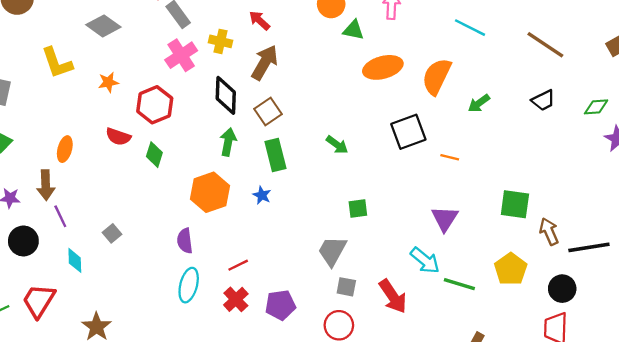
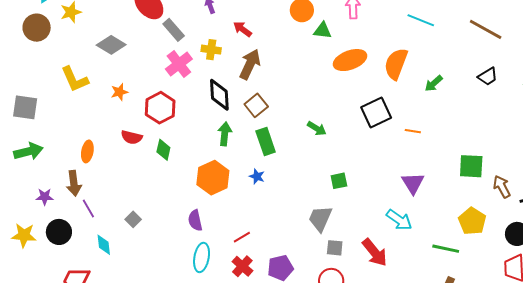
green line: (459, 284) -> (446, 249), moved

